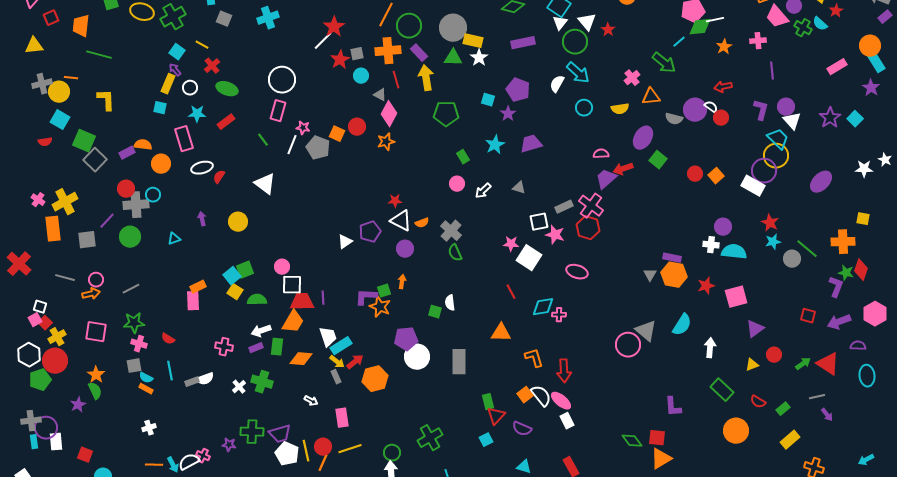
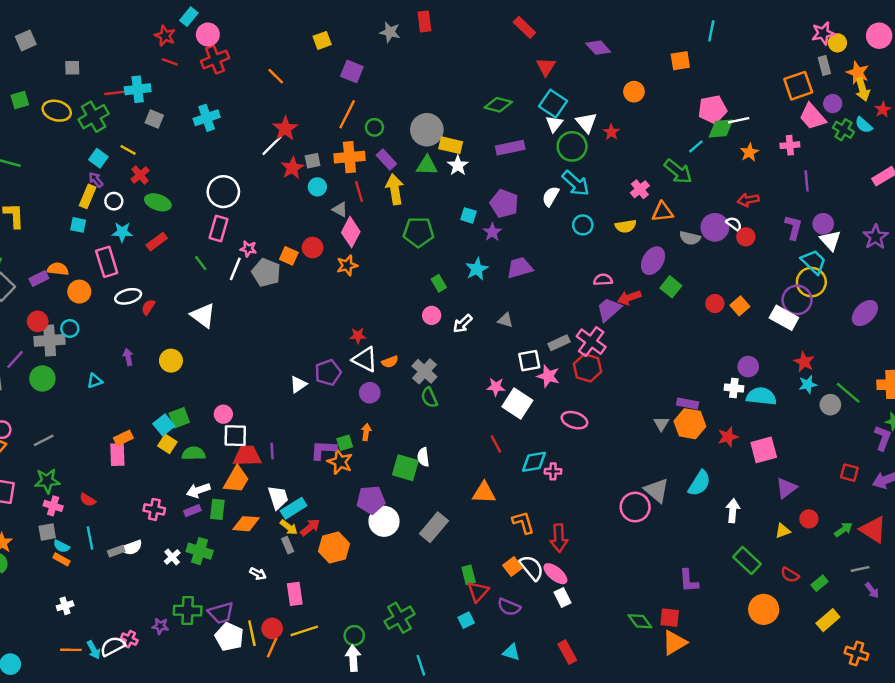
green circle: (409, 26) -> (374, 127), size x0.6
green square: (435, 312) -> (405, 468), size x1.6
gray rectangle: (459, 362) -> (434, 527), turned 40

